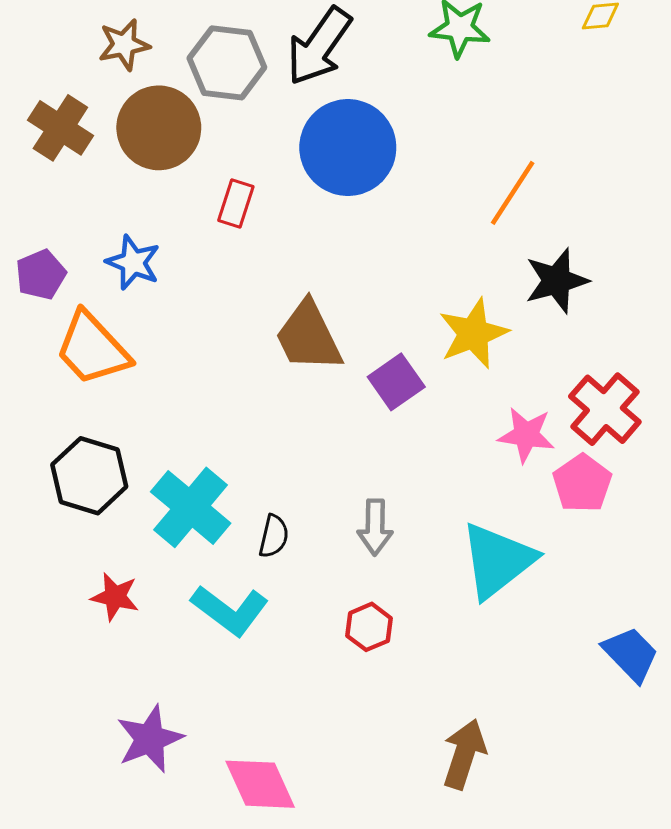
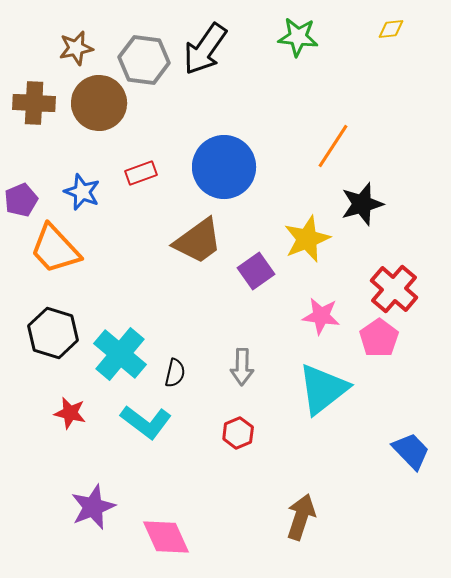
brown cross: (60, 128) -> (34, 103), turned -30
blue circle: (348, 148) -> (224, 167), moved
red rectangle: (236, 203) -> (141, 173), moved, turned 52
brown trapezoid: (309, 337) -> (198, 241), turned -100
pink star: (526, 435) -> (321, 316), moved

